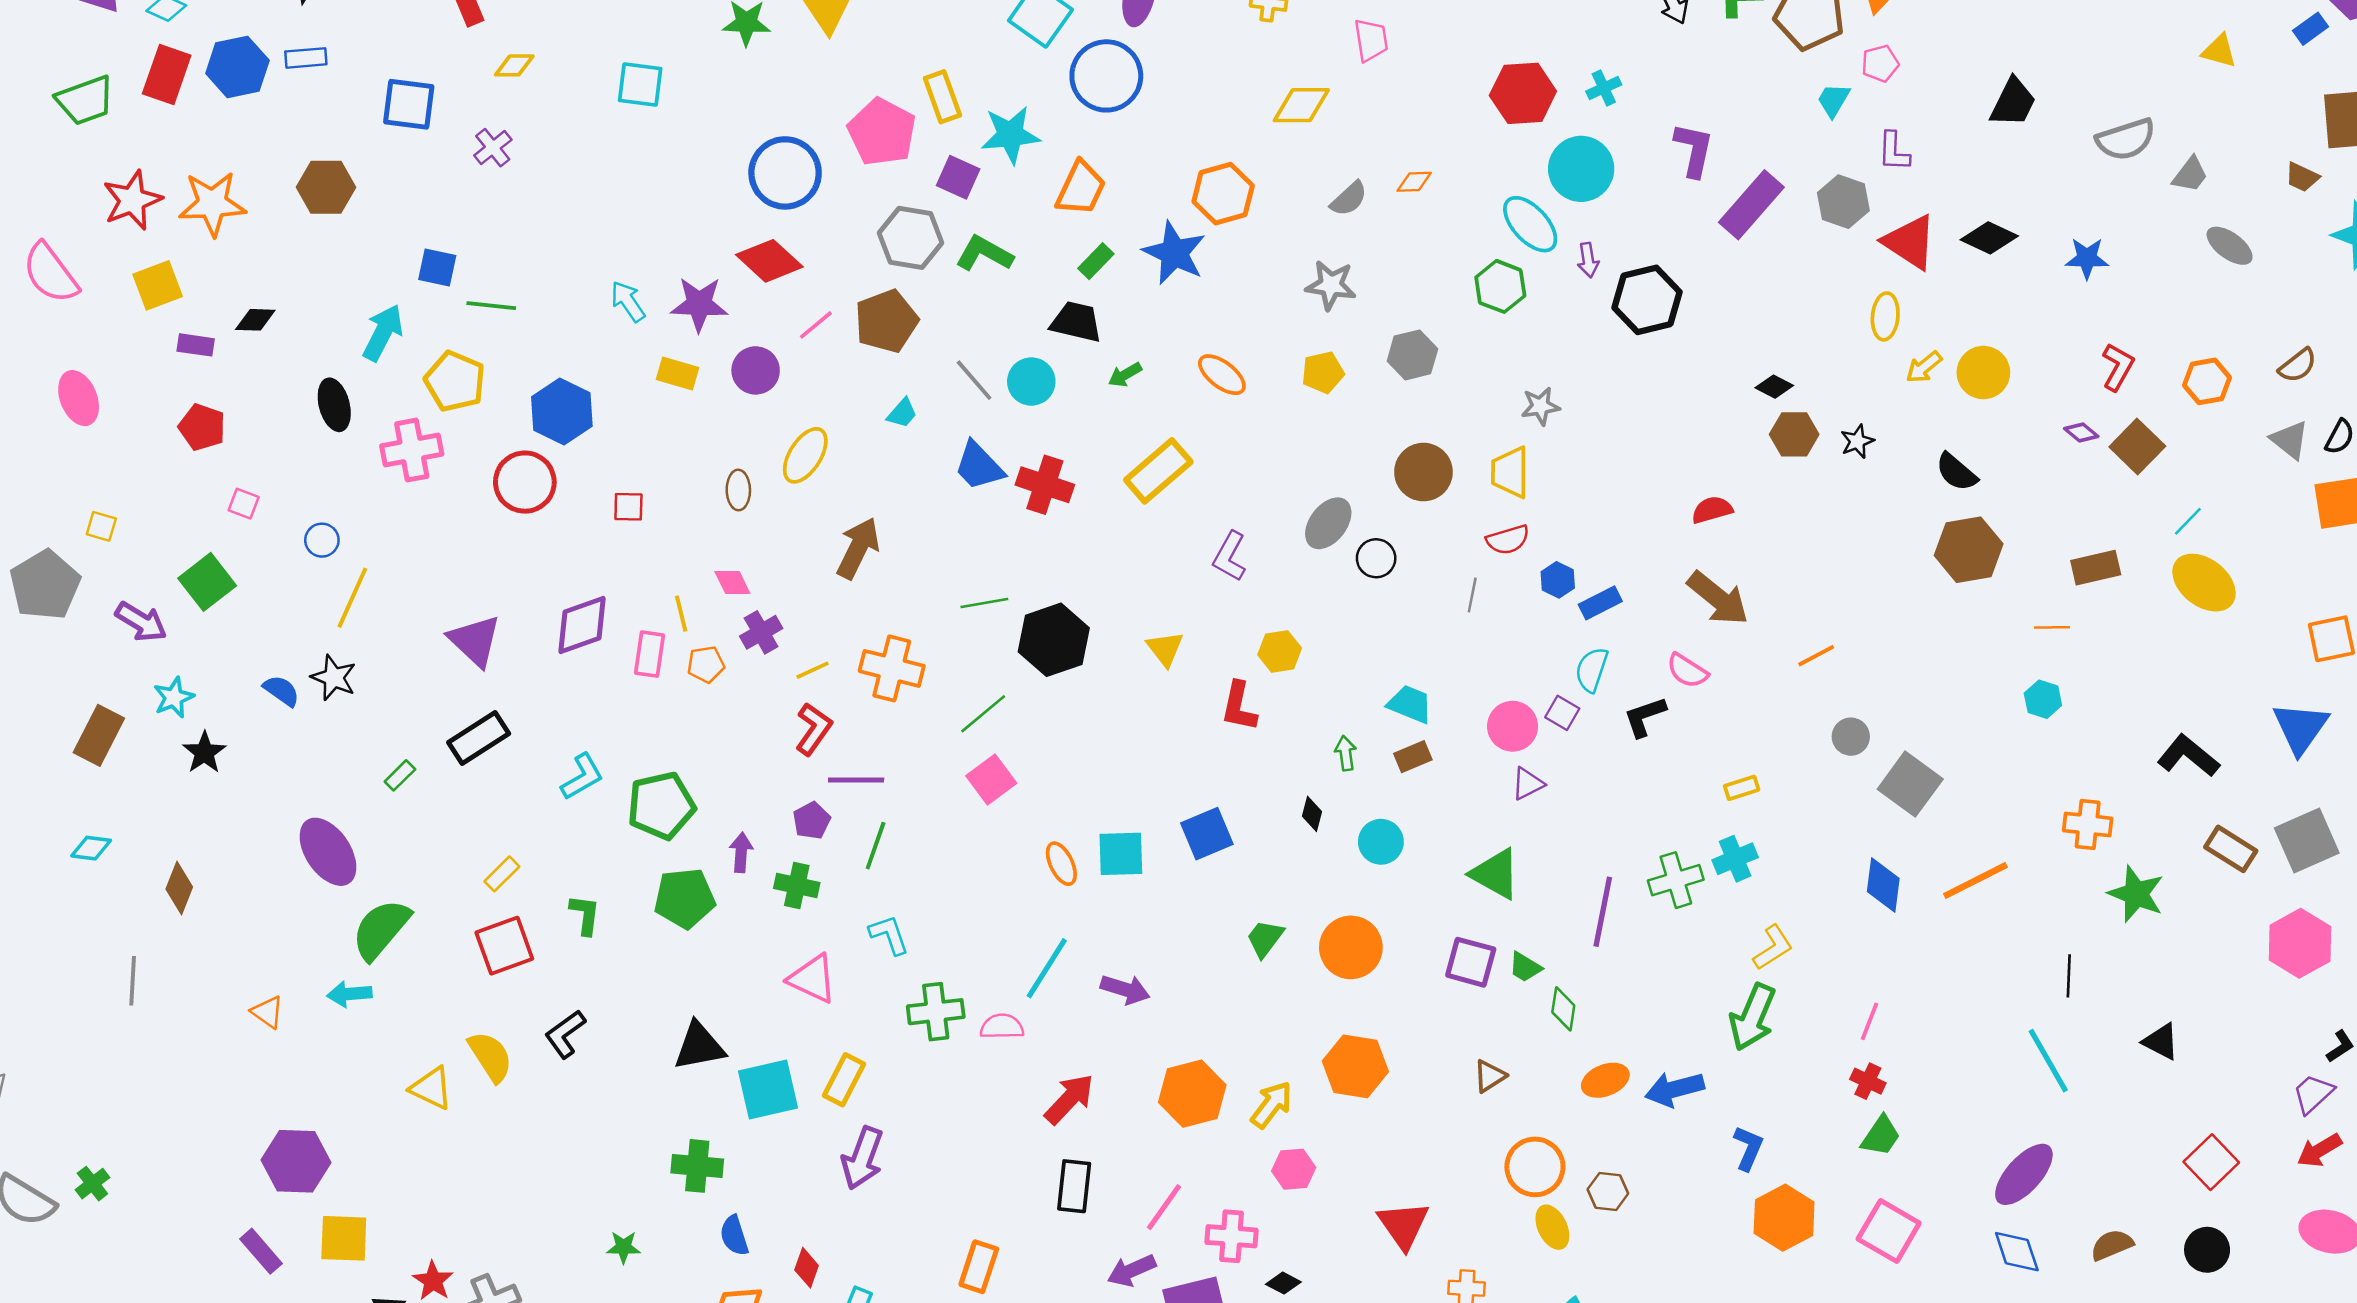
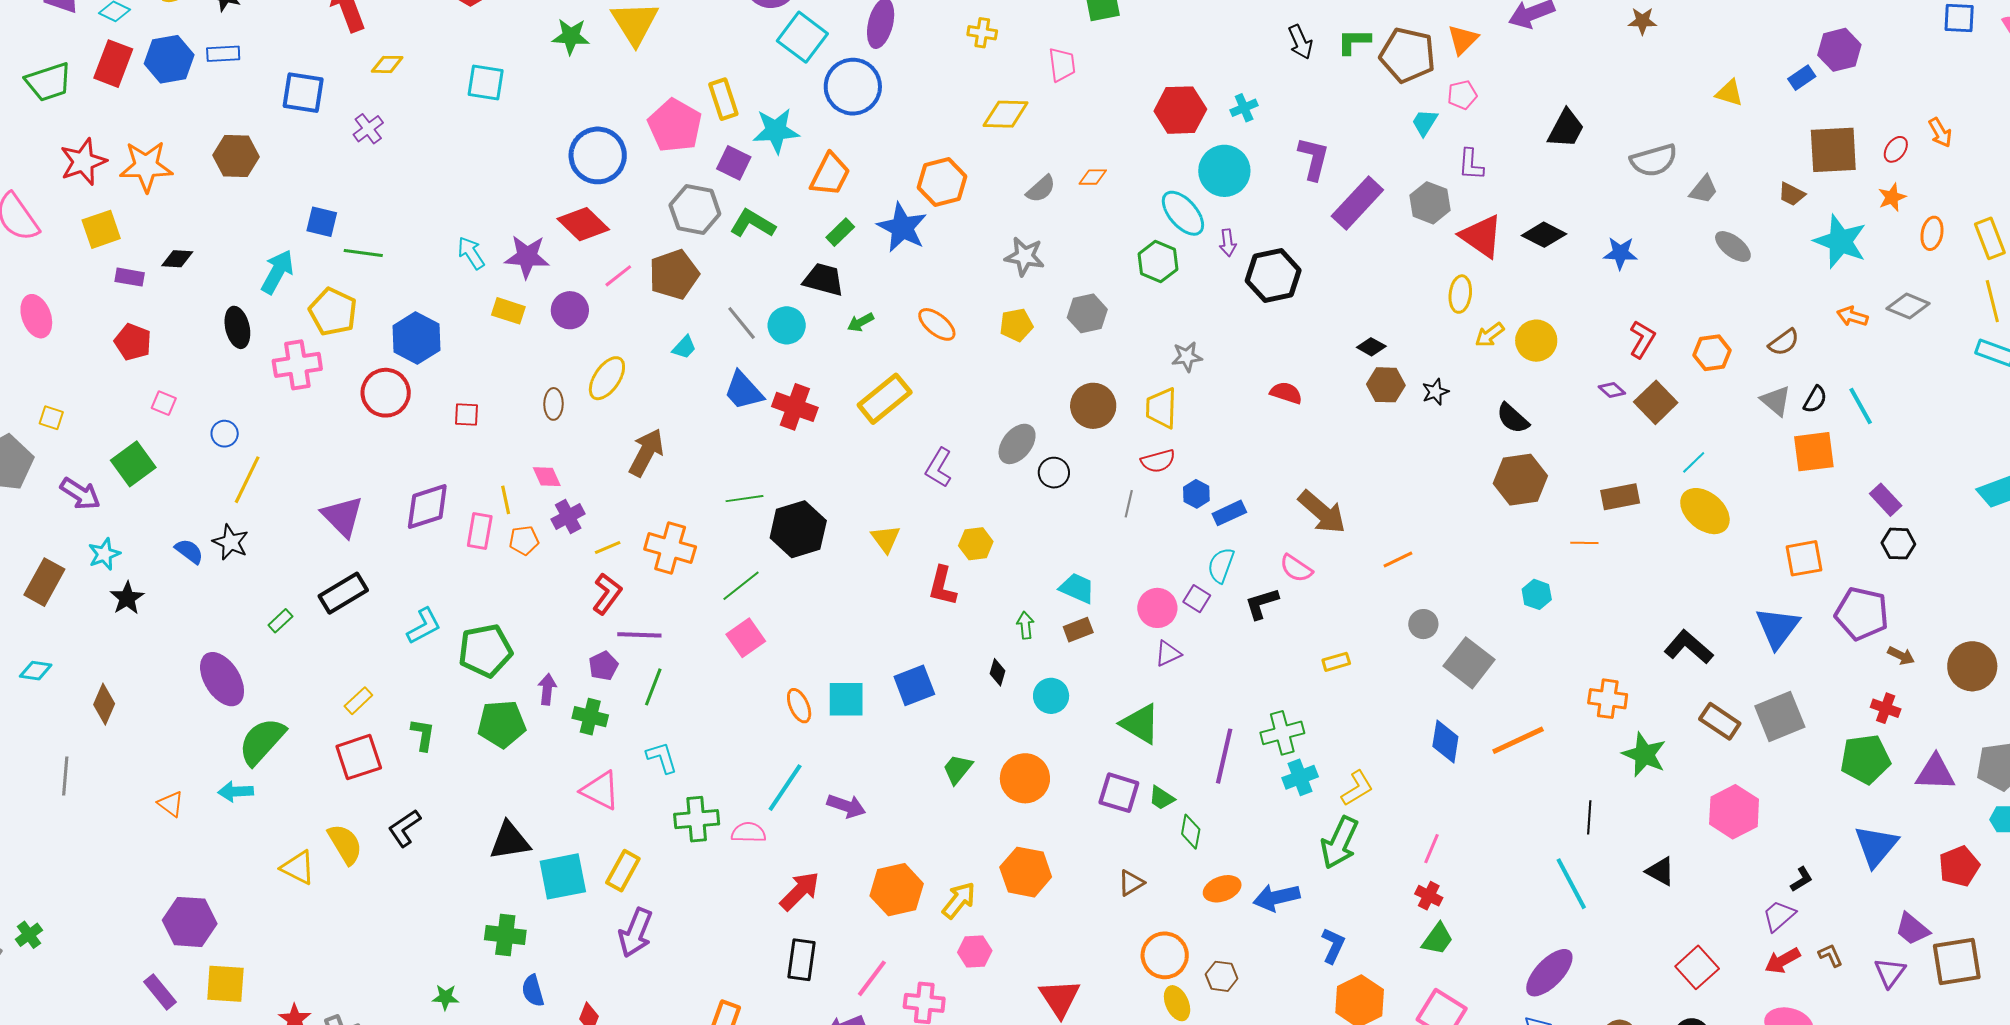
red semicircle: (1712, 510) -> (1286, 393), moved, turned 32
cyan hexagon: (2043, 699) -> (1537, 594), moved
cyan cross: (1735, 859) -> (1300, 777), moved
pink hexagon: (2300, 943) -> (1734, 812), moved

